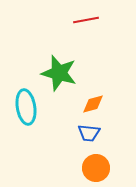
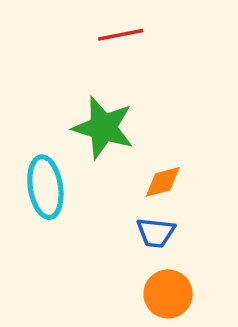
red line: (86, 20) -> (121, 35), moved

